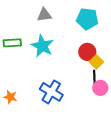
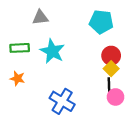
gray triangle: (44, 15) -> (40, 17), moved
red circle: (87, 52) -> (111, 56), moved
orange star: (10, 97) -> (17, 78), moved

